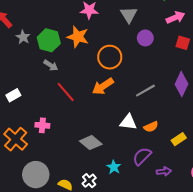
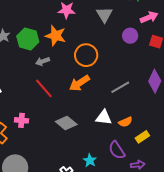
purple circle: (145, 38) -> (130, 36), moved
gray arrow: (51, 65) -> (43, 61), moved, turned 128
yellow rectangle: (179, 139) -> (142, 137), moved
gray diamond: (91, 143) -> (66, 123), moved
purple semicircle: (142, 156) -> (117, 150), turned -78

